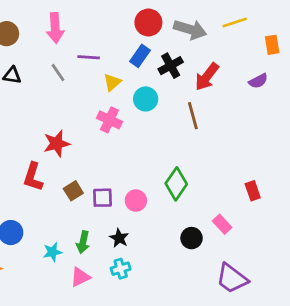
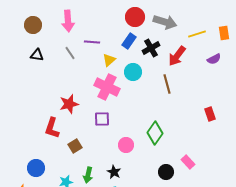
yellow line: (235, 23) -> (197, 34), moved
pink cross: (109, 120) -> (107, 87), size x1.4
brown square: (73, 191) -> (75, 146), moved
red rectangle: (253, 191) -> (210, 114), moved
purple square: (102, 198) -> (102, 119), moved

